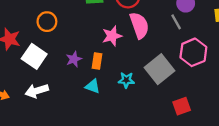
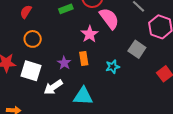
gray square: (159, 69) -> (137, 49), size x0.7
cyan triangle: (93, 86) -> (83, 96), moved, size x1.5
white arrow: (37, 91) -> (53, 87), moved

